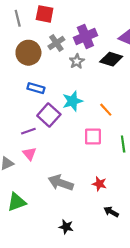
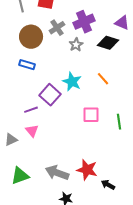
blue rectangle: (36, 88) -> (27, 65), moved
cyan star: (73, 101) -> (72, 82), turned -30
orange line: (106, 110) -> (103, 79), moved
gray arrow: (61, 183) -> (57, 173), moved
red star: (99, 184) -> (87, 170), moved, size x1.5

